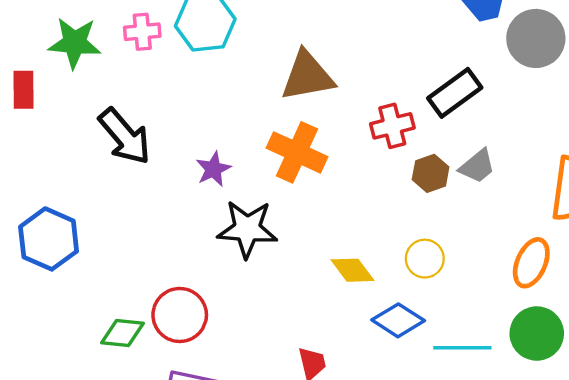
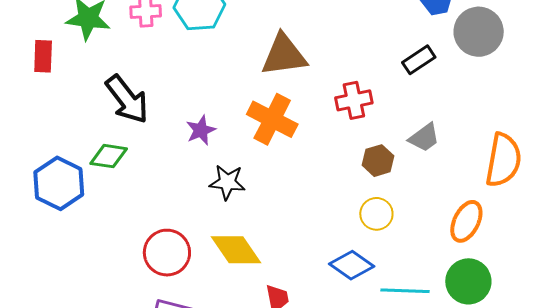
black rectangle: (455, 93) -> (419, 60), moved, size x0.7
brown hexagon: (431, 173) -> (378, 161), moved
black star: (247, 229) -> (227, 182), size x0.7
yellow diamond: (352, 270) -> (236, 250), moved, size x1.4
green diamond: (123, 333) -> (109, 156), moved

